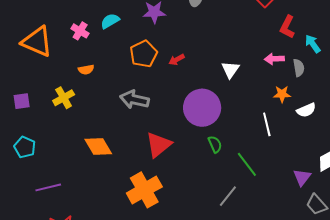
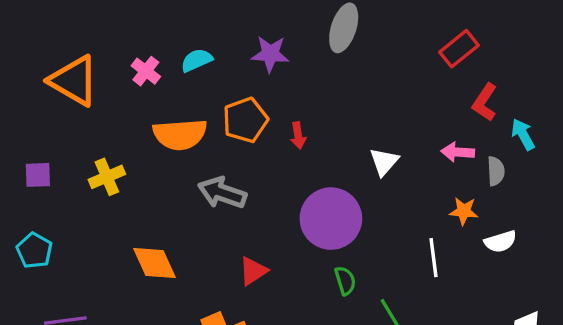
red arrow: (177, 60) -> (298, 135), turned -77
orange semicircle: (86, 70) -> (180, 134), moved, size x2.0
red triangle: (159, 145) -> (253, 271), size x0.7

